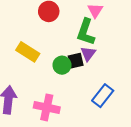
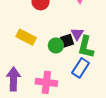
green L-shape: (86, 32) -> (86, 47), moved
blue rectangle: (103, 96) -> (81, 68), moved

